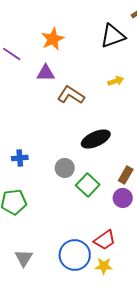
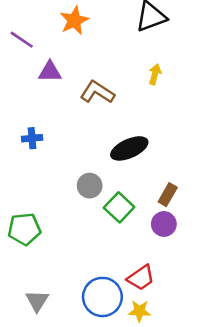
purple triangle: (46, 73) -> (50, 72), moved
yellow arrow: (116, 81) -> (155, 74), turned -56
blue cross: (20, 158) -> (32, 138), moved

